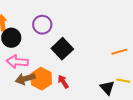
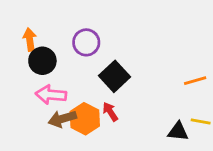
red arrow: (63, 82) -> (110, 112), moved
black triangle: (107, 88) -> (178, 131), turned -42

